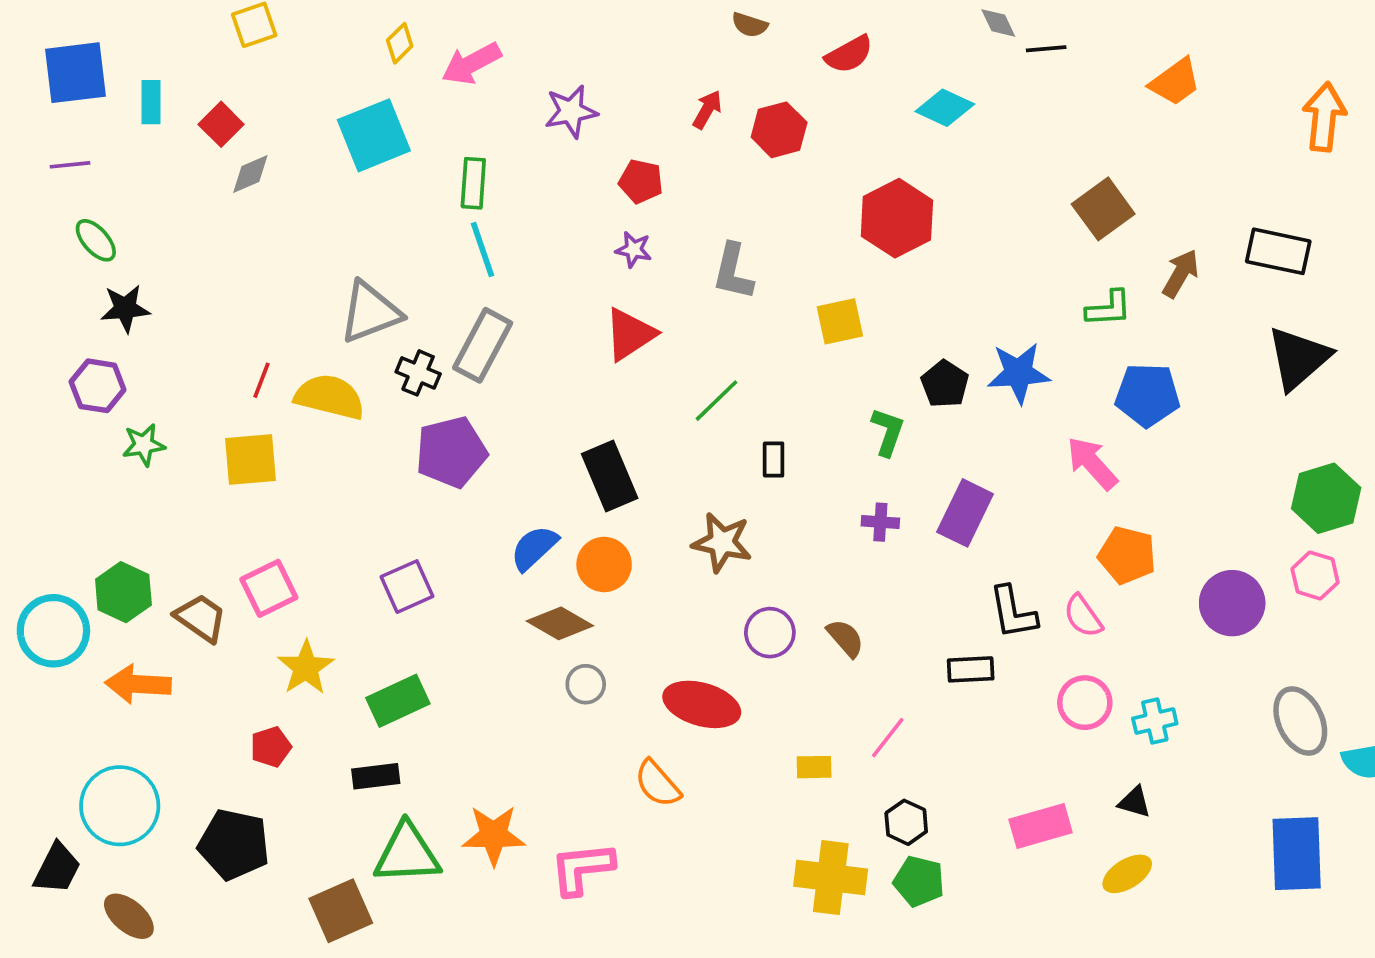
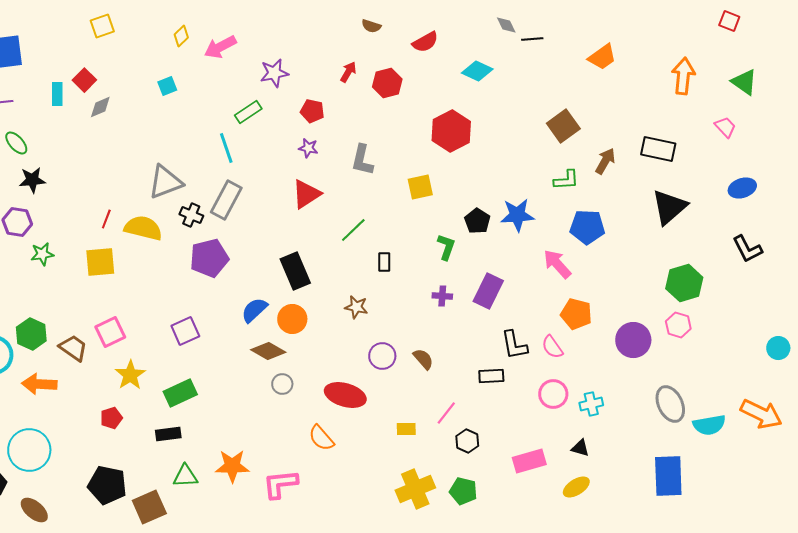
cyan rectangle: (151, 102) -> (57, 94), moved
cyan square: (374, 135) -> (167, 86), size x0.5
green rectangle: (473, 183) -> (248, 112), moved, turned 52
brown star: (722, 542) -> (356, 307), size x0.7
black hexagon: (906, 822) -> (467, 441), moved
black pentagon: (234, 844) -> (107, 485), moved
green triangle: (407, 854) -> (185, 476), size x0.7
yellow cross: (831, 878) -> (415, 489), turned -30

